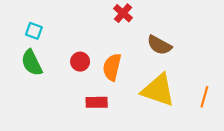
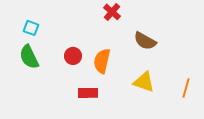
yellow triangle: (158, 90) -> (144, 82), size x0.7

